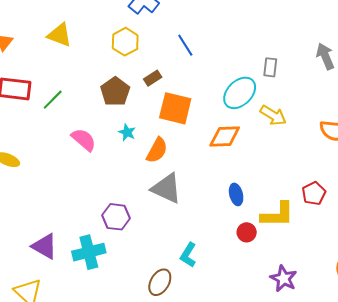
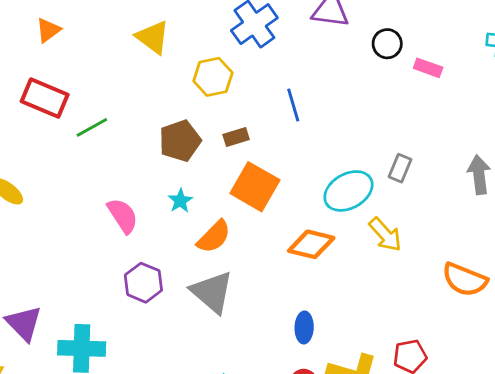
yellow triangle: (60, 35) -> (153, 37), moved
pink semicircle: (84, 140) -> (123, 216), moved
purple hexagon: (116, 217) -> (143, 283), moved

